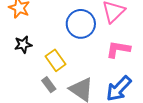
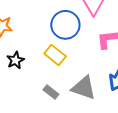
yellow rectangle: (56, 60) -> (55, 55), moved

